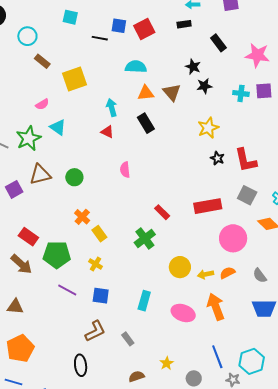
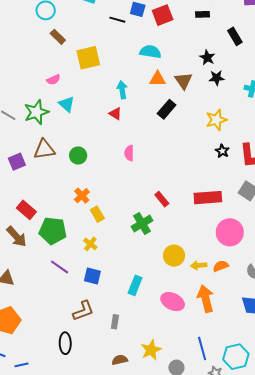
black rectangle: (146, 123) -> (167, 109), moved, turned 66
gray rectangle: (128, 339) -> (115, 322), turned 40
yellow star: (167, 363) -> (151, 350), size x1.5

